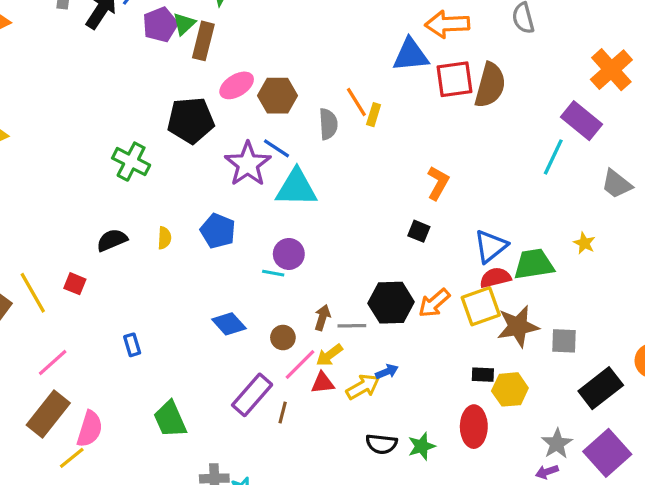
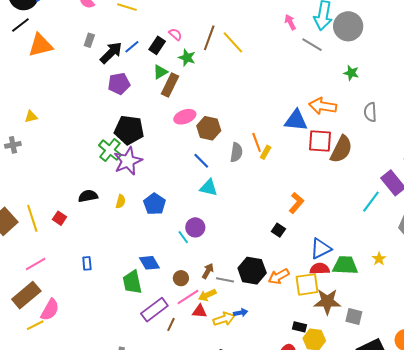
purple pentagon: (160, 25) -> (119, 84), moved
black pentagon: (191, 120) -> (129, 130), moved
purple star: (248, 164) -> (128, 161), moved
cyan triangle: (296, 188) -> (209, 188), size x0.7
cyan line: (273, 273) -> (183, 237), turned 32
green trapezoid: (170, 419) -> (132, 282), moved

